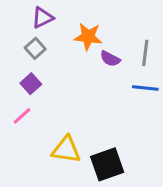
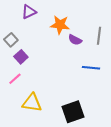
gray square: (35, 48) -> (11, 40), moved
blue line: (145, 88) -> (91, 68), moved
yellow triangle: (66, 150) -> (32, 103), moved

